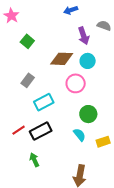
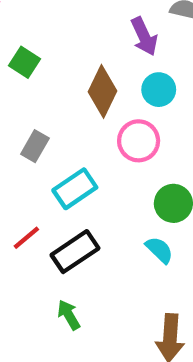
brown diamond: (62, 59) -> (103, 91), turned -60
red line: (19, 130) -> (26, 238), moved

